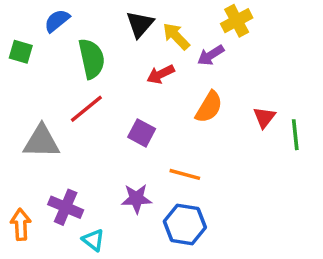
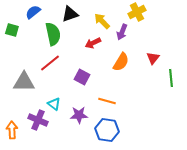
black triangle: (140, 24) -> (70, 14), moved, turned 30
purple arrow: (211, 55) -> (122, 32), turned -35
red triangle: (264, 117) -> (153, 58), moved
cyan triangle: (93, 240) -> (54, 104), moved

